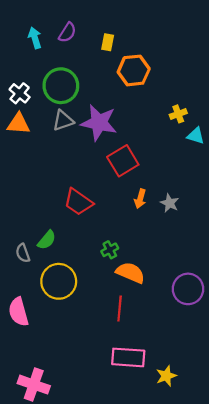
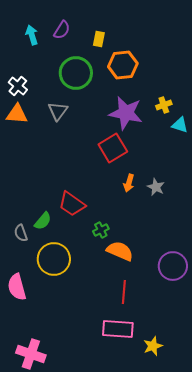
green circle: (61, 86) -> (76, 73), moved
gray triangle: (63, 120) -> (58, 111), turned -35
purple star: (99, 123) -> (126, 113), moved
red trapezoid: (78, 202) -> (72, 204), moved
red line: (120, 309) -> (124, 292), moved

